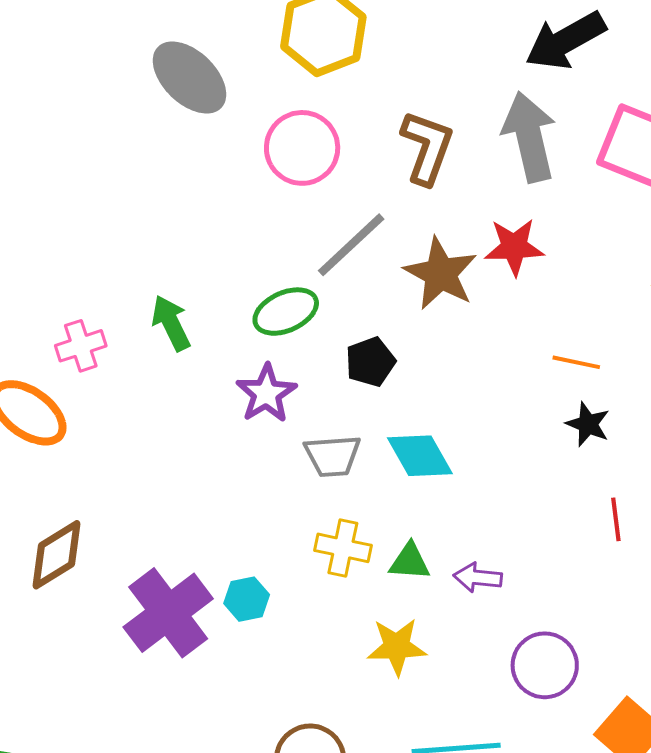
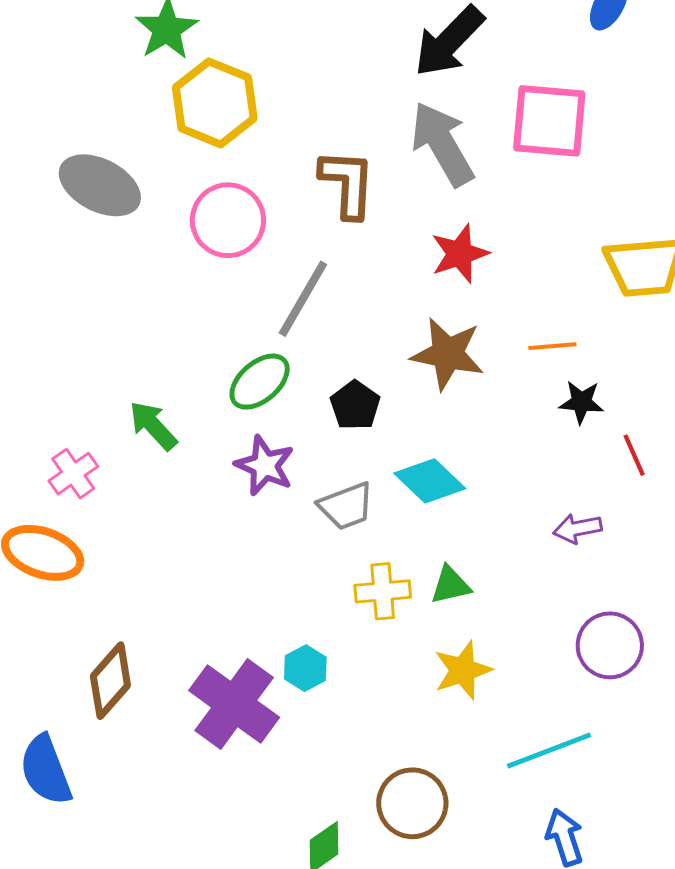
brown star: (441, 274) -> (448, 354), moved
red line: (616, 519) -> (634, 455), moved
purple arrow: (478, 578) -> (578, 528), moved

